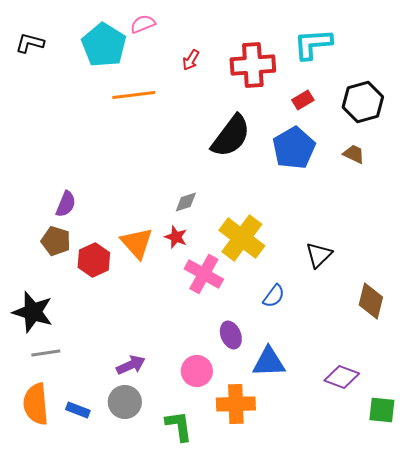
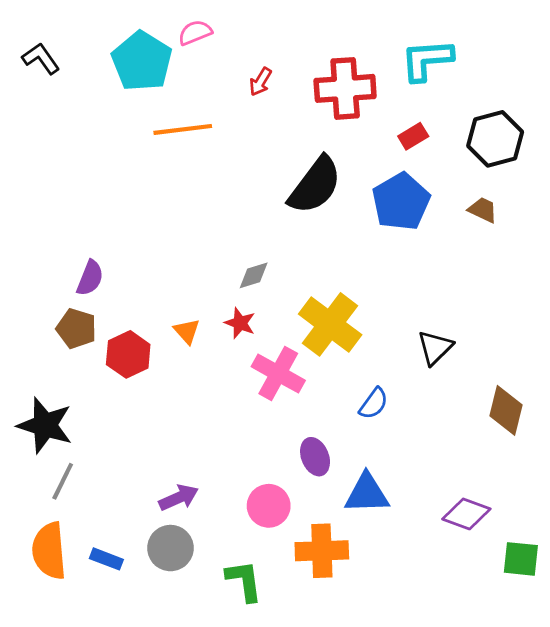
black L-shape: (30, 43) -> (41, 58), turned 40
orange triangle: (137, 243) -> (187, 331), size x0.6
gray line: (46, 353) -> (63, 481), turned -56

